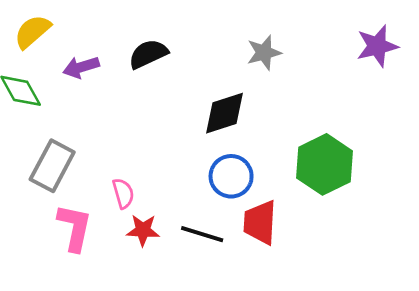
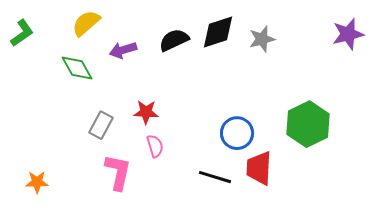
black diamond: (225, 113) -> (218, 32), moved
gray rectangle: (52, 166) -> (101, 125), size x0.7
red star: (143, 230) -> (146, 112), moved

